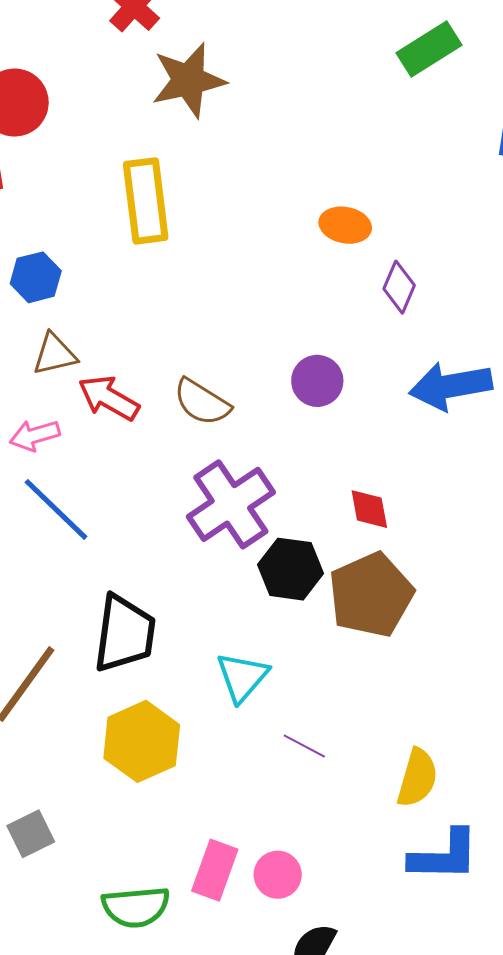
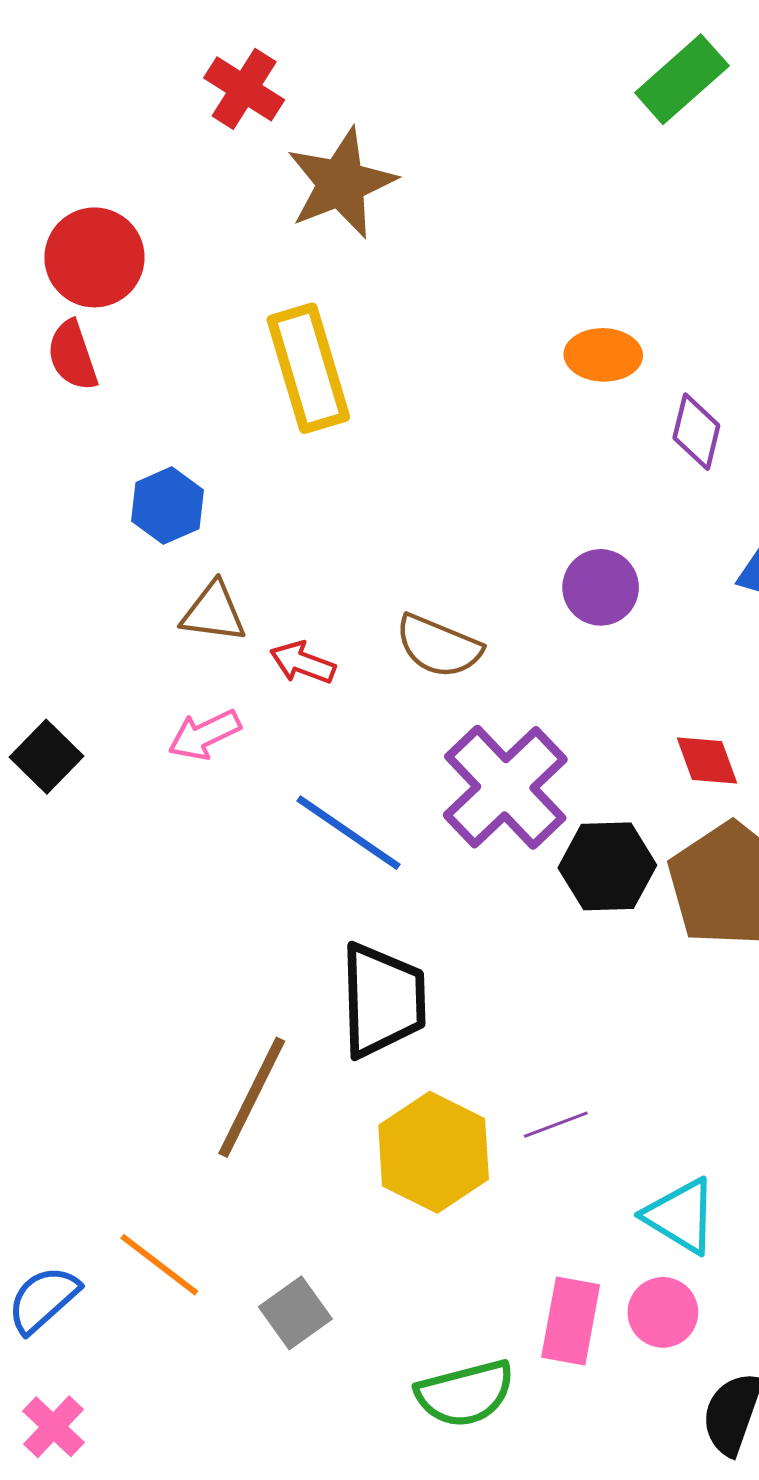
brown triangle: (55, 354) -> (214, 612), turned 30
red arrow: (109, 398) -> (303, 663), size x0.7
blue line: (56, 509) -> (349, 833), moved
cyan triangle: (242, 677) -> (681, 1216), moved, turned -30
purple line: (304, 746) -> (556, 1125), moved, turned -39

